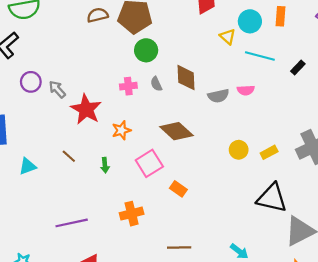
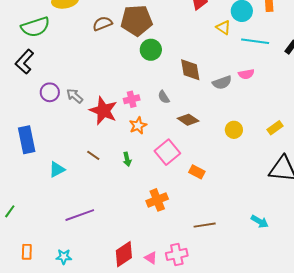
gray semicircle: (156, 84) -> (164, 97), moved
pink cross: (128, 86) -> (132, 99), moved
brown diamond: (176, 131) -> (188, 120), size x0.7
yellow circle: (239, 150) -> (234, 130), moved
purple line: (72, 223) -> (80, 215), moved

